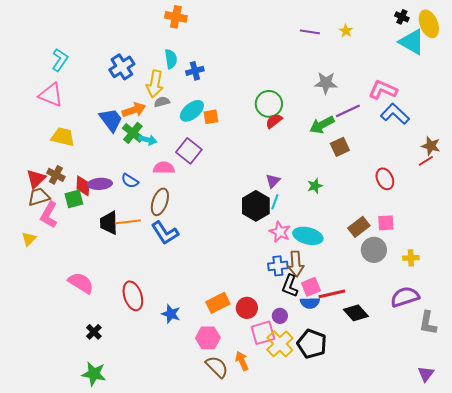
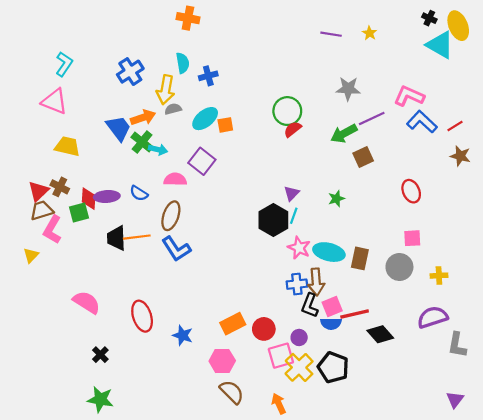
red line: (426, 161) -> (455, 126), moved
brown rectangle: (359, 227) -> (360, 258), moved, turned -40
orange arrow: (242, 361) -> (279, 404), moved

